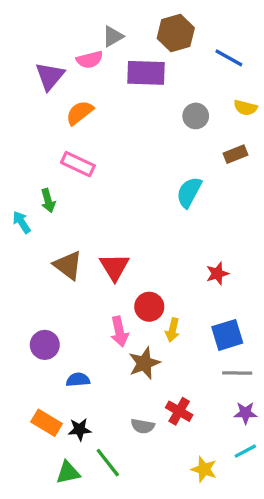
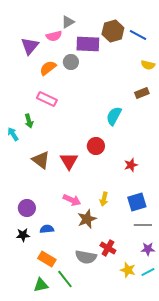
brown hexagon: (176, 33) -> (113, 31), moved
gray circle: (196, 116) -> (71, 62), moved
red circle: (149, 307) -> (96, 146), moved
pink arrow: (119, 332) -> (72, 200), turned -54
orange rectangle: (46, 423) -> (47, 259), moved
gray semicircle: (143, 426) -> (86, 257), size x1.5
black star: (80, 429) -> (23, 235), moved
yellow star: (204, 469) -> (128, 270), moved

